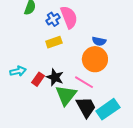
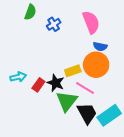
pink semicircle: (69, 17) -> (91, 22), moved
yellow rectangle: (54, 42) -> (73, 71), moved

